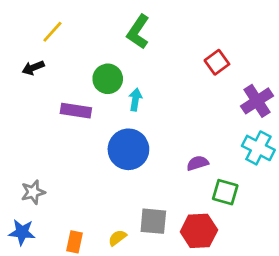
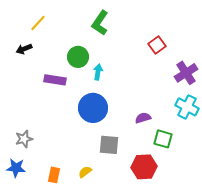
gray square: (153, 221) -> (109, 145), moved

